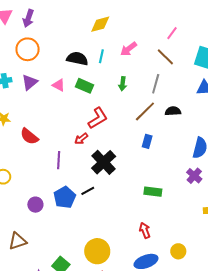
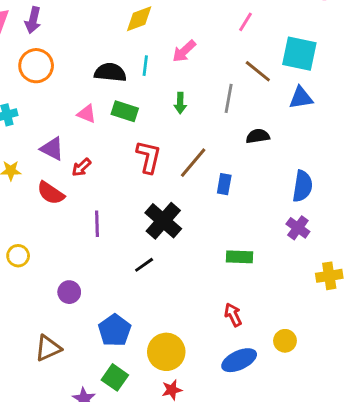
brown line: (165, 57) -> (258, 71), moved
purple triangle: (30, 82) -> (52, 149), moved, turned -48
brown line: (145, 111) -> (193, 163), moved
red L-shape: (98, 118) -> (149, 157), turned -40
red arrow: (81, 139) -> (81, 167), moved
blue pentagon: (65, 197) -> (115, 330), moved

